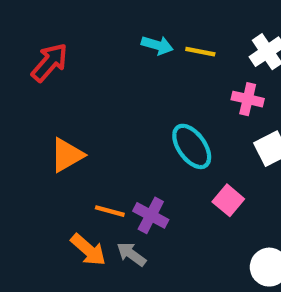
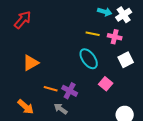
cyan arrow: (157, 45) -> (105, 12), moved
yellow line: (200, 52) -> (93, 34), moved
orange arrow: (88, 250) -> (26, 107), moved

